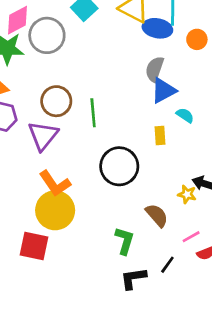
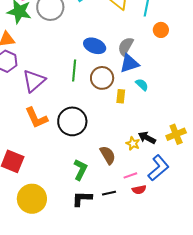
blue ellipse: (157, 28) -> (95, 46), moved
brown circle: (56, 101) -> (102, 78), moved
black circle: (119, 166) -> (72, 121), moved
yellow circle: (55, 210) -> (32, 199), moved
black line: (167, 265) -> (109, 193), turned 32

